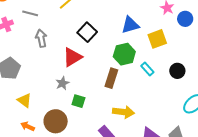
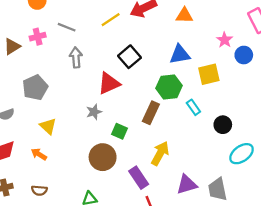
black circle: (177, 71) -> (223, 125), moved
green square: (78, 101) -> (120, 131), moved
yellow arrow: (124, 112) -> (160, 153), turned -75
brown circle: (56, 121) -> (103, 157), moved
orange arrow: (28, 126) -> (39, 154), moved

